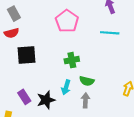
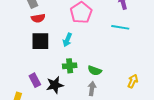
red semicircle: (12, 33) -> (38, 18), moved
green cross: (72, 60) -> (70, 66), moved
cyan arrow: (66, 87) -> (67, 40), moved

